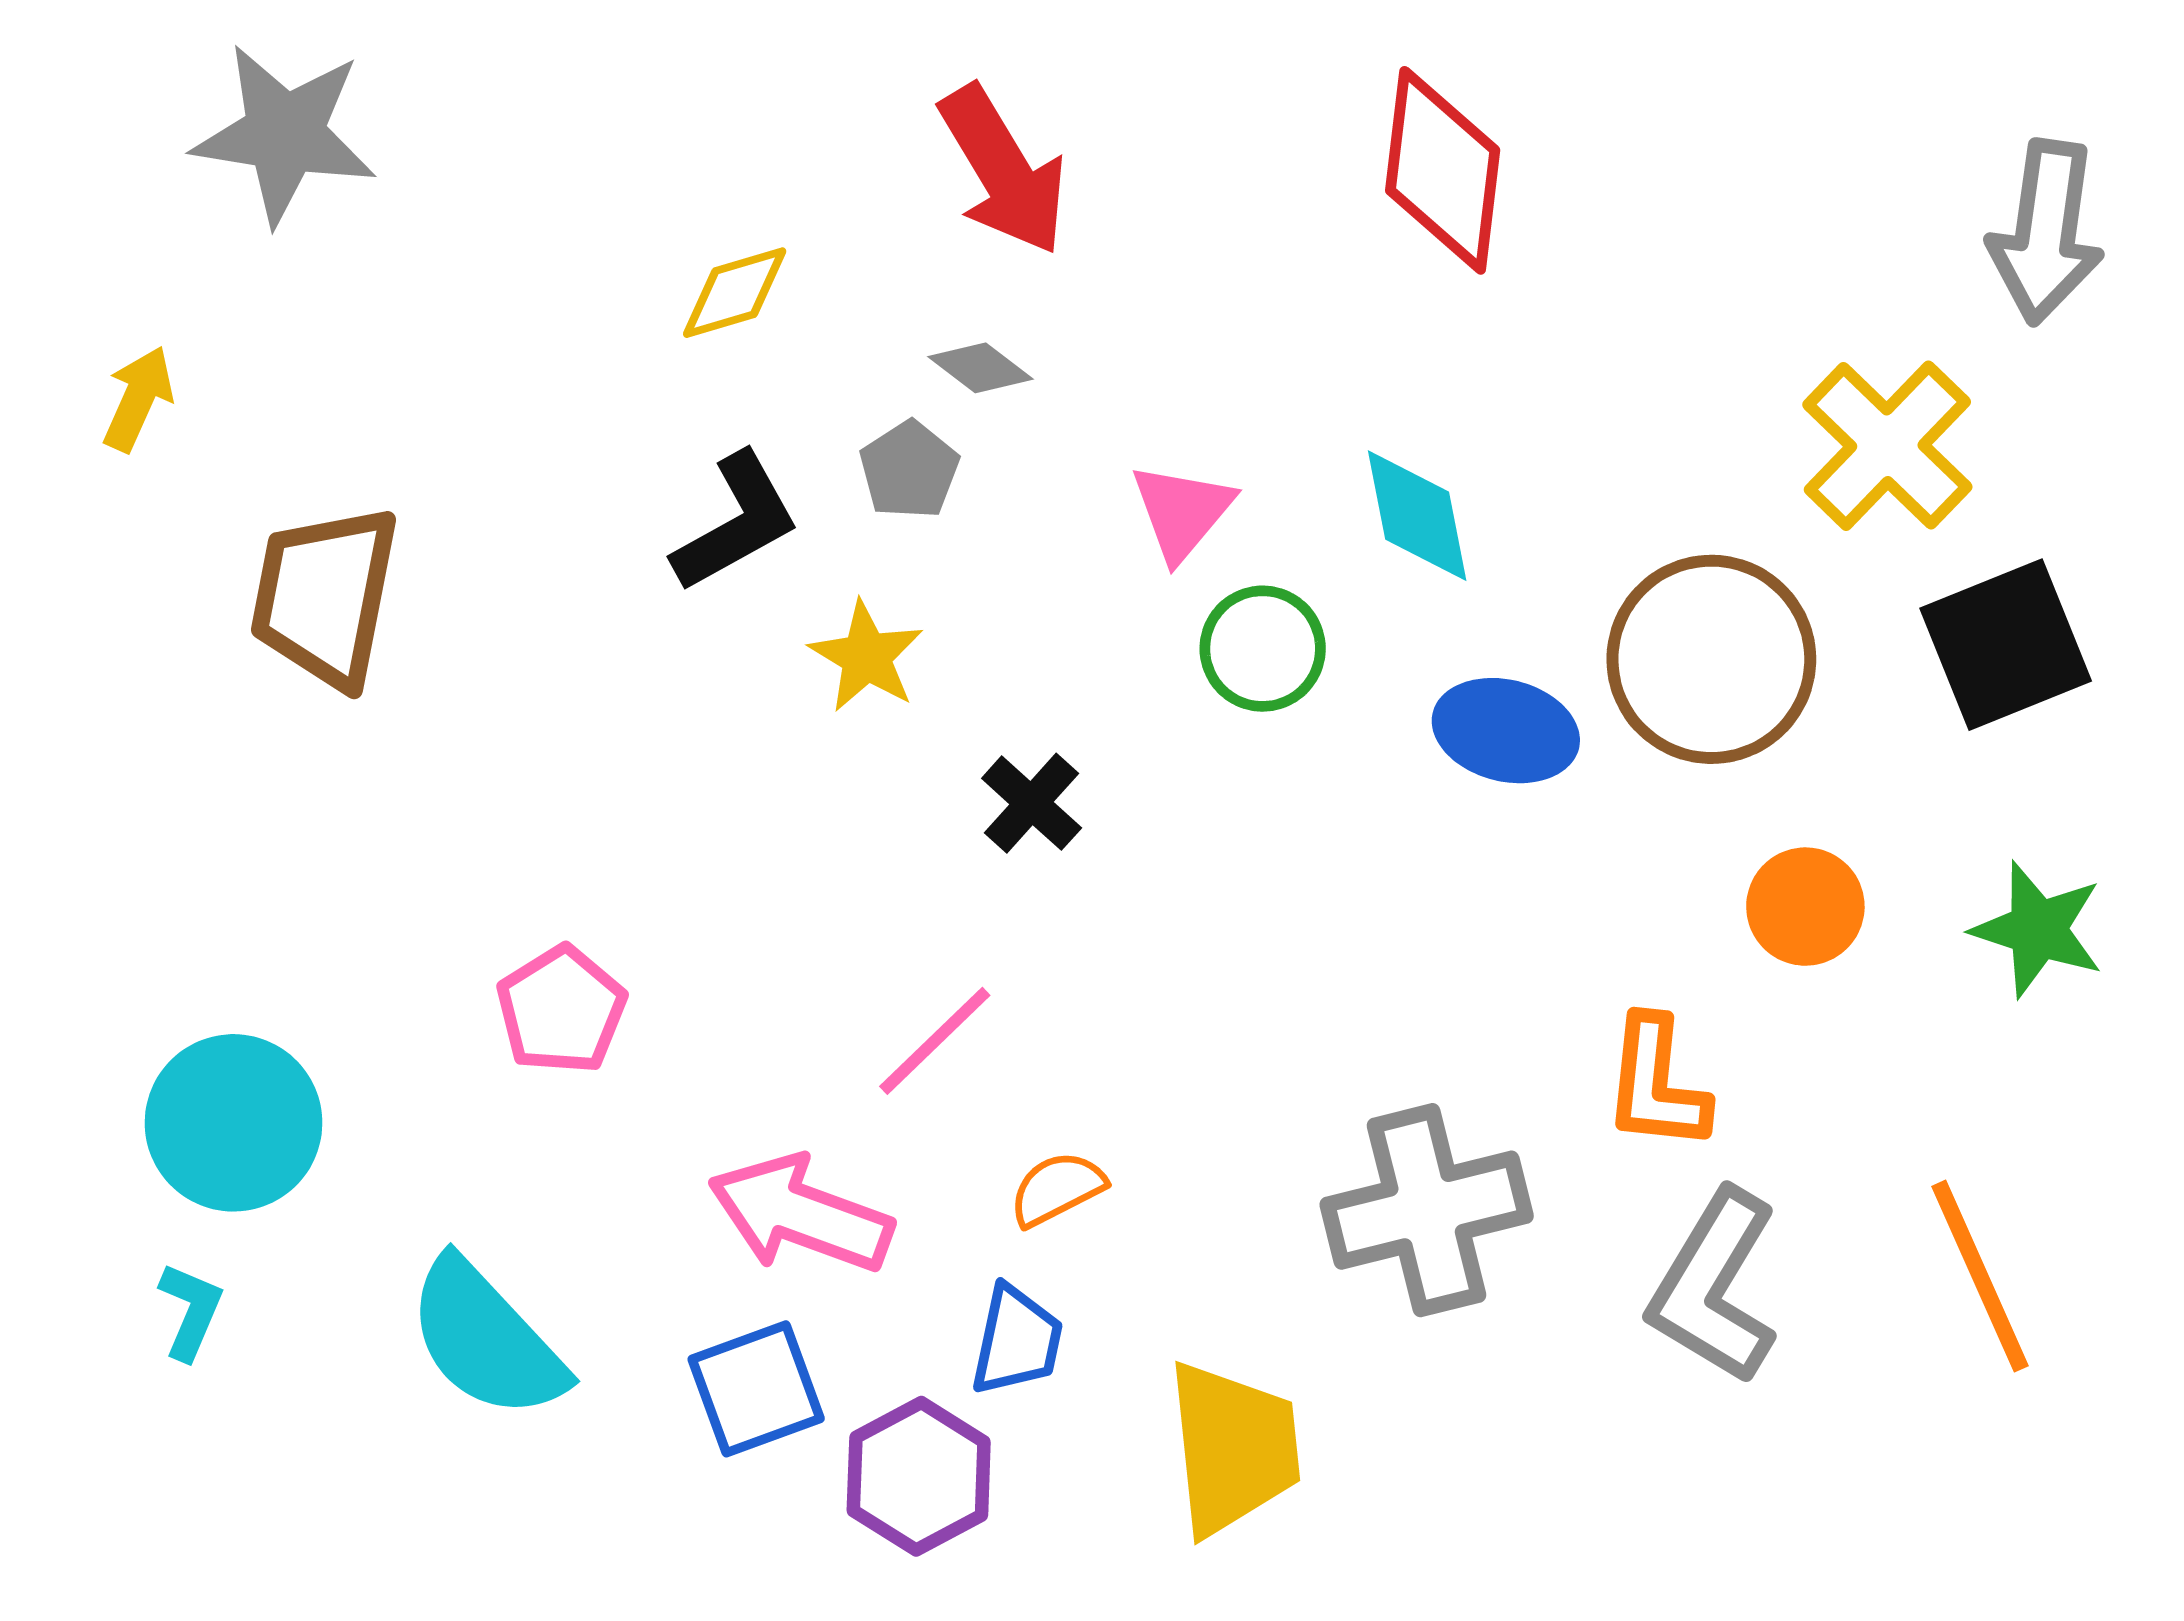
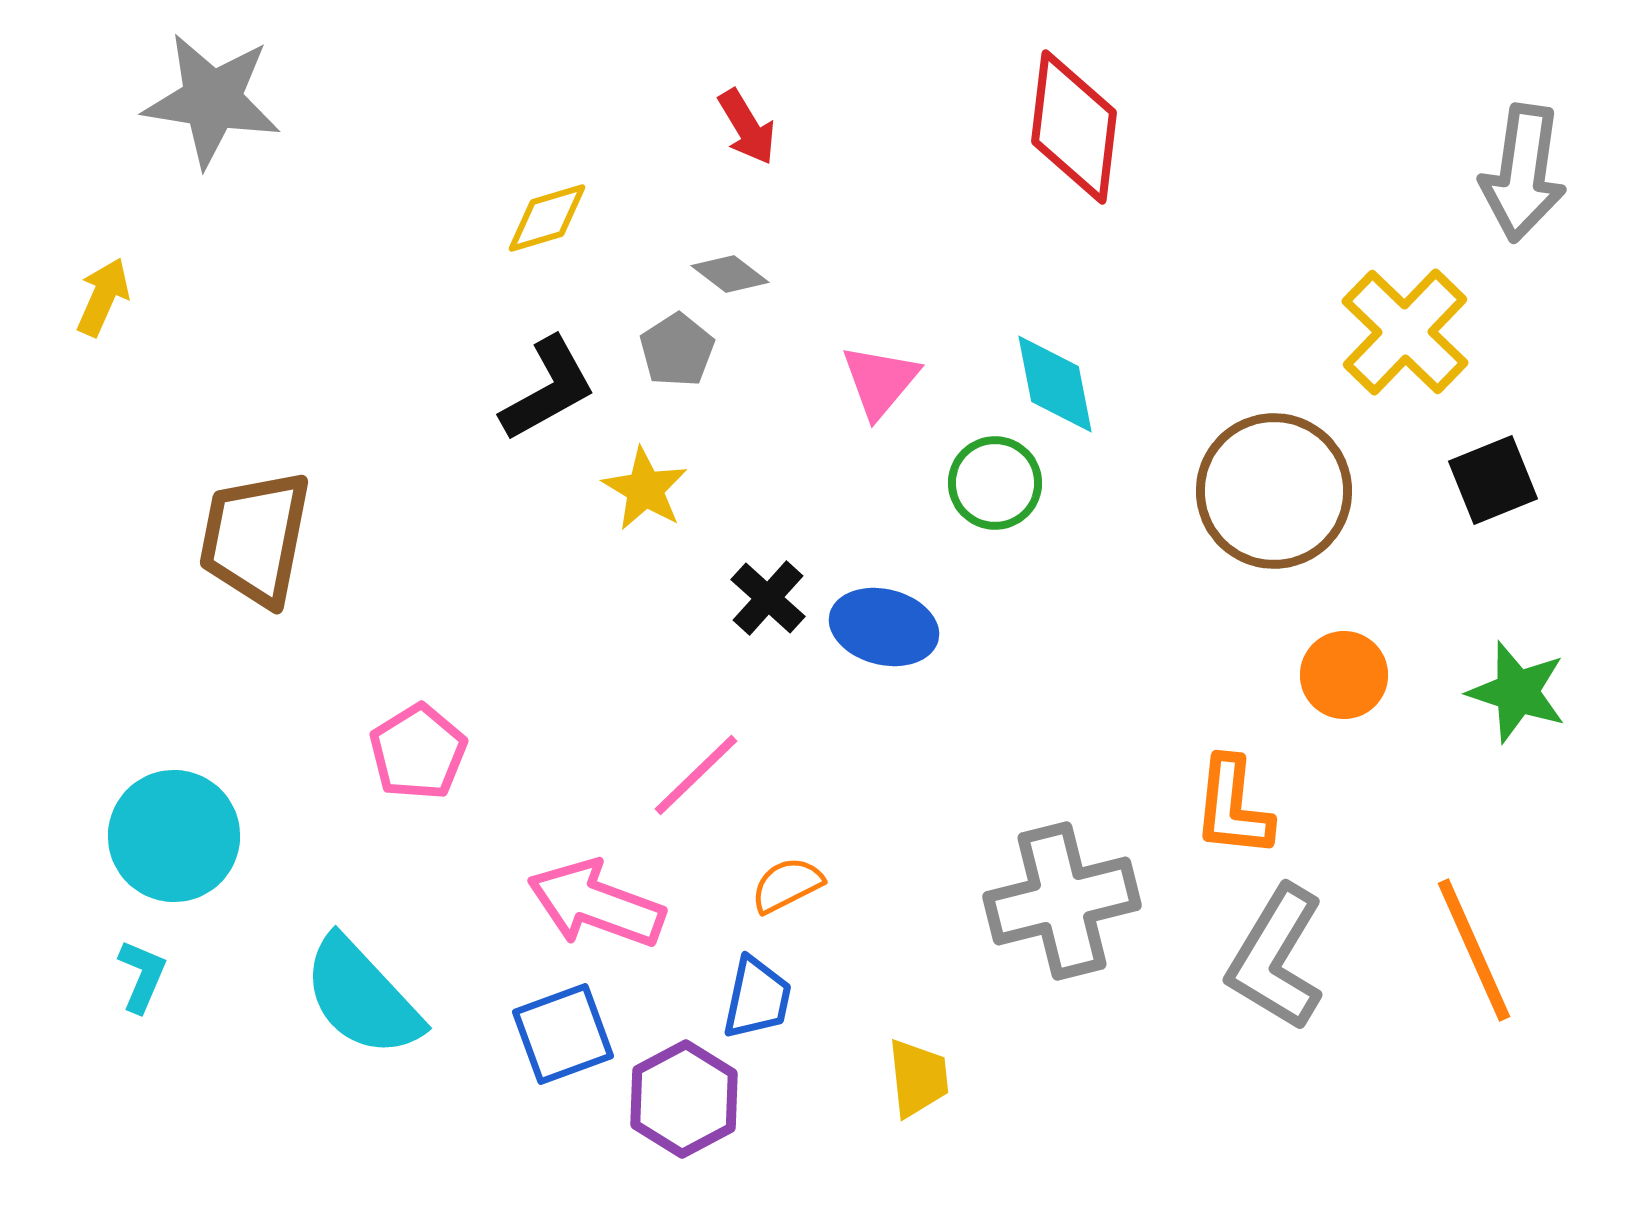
red arrow: (1003, 170) -> (747, 127), size x0.6
brown trapezoid: (325, 596) -> (255, 538), moved
black square: (2006, 645) -> (1493, 480), size x0.7
green circle: (1263, 649) -> (995, 483), moved
blue ellipse: (1506, 731) -> (884, 627), moved
yellow trapezoid: (1233, 1448) -> (918, 1078), size x0.6

